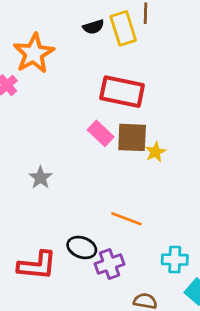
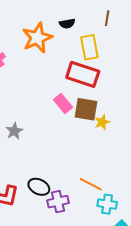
yellow rectangle: (123, 28) -> (89, 47), moved
orange star: (34, 53) -> (37, 38), moved
orange line: (126, 219) -> (91, 184), moved

